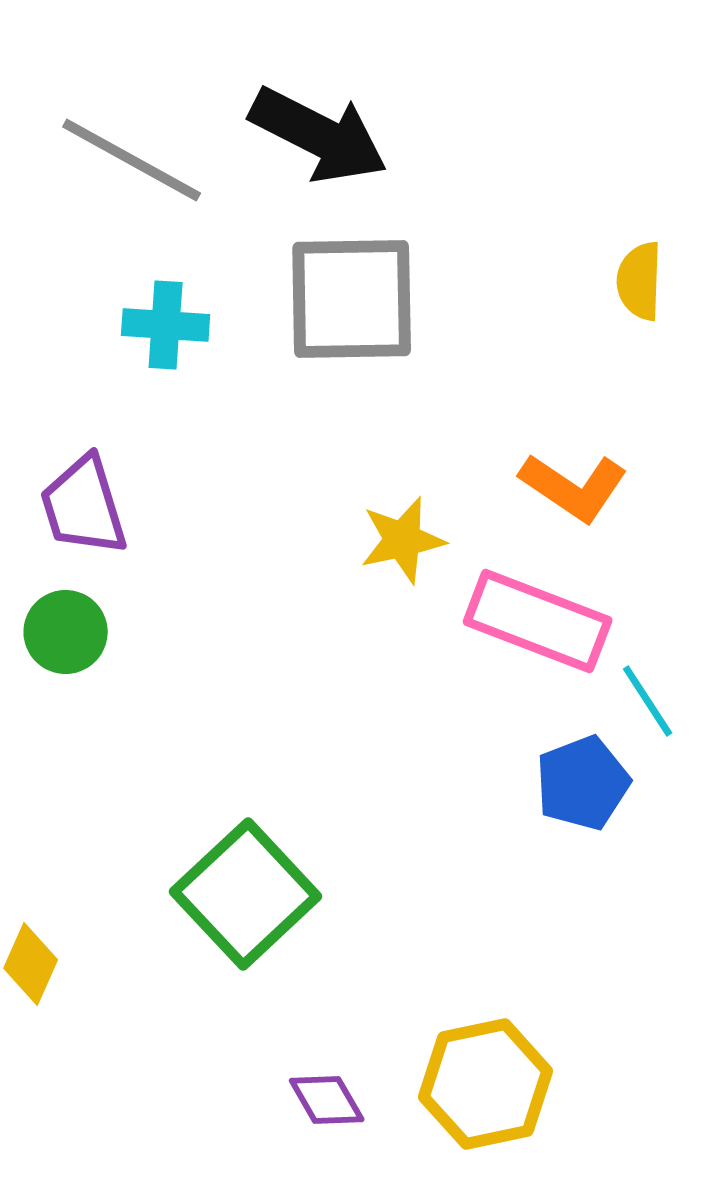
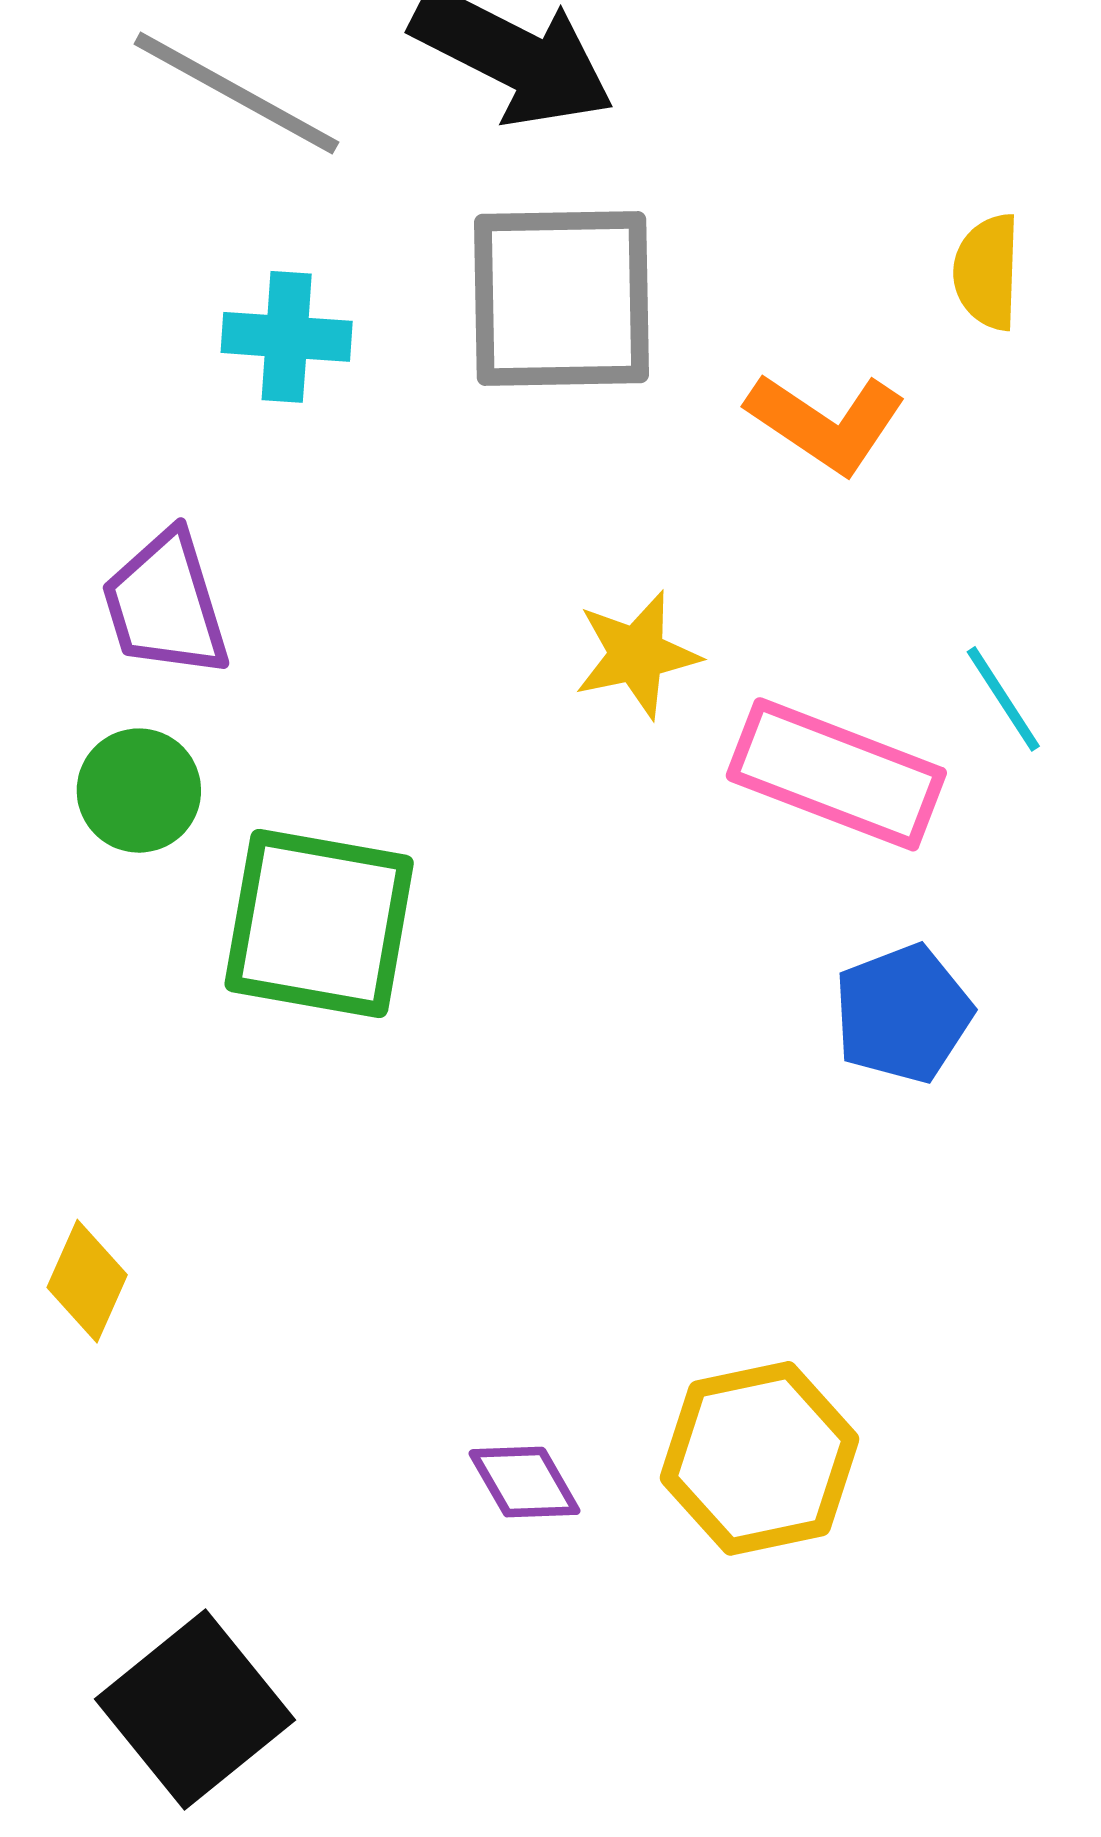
orange L-shape: (574, 487) -> (826, 423), moved
cyan line: (648, 701) -> (1003, 699), moved
green square: (246, 894) -> (319, 924), moved, turned -37

